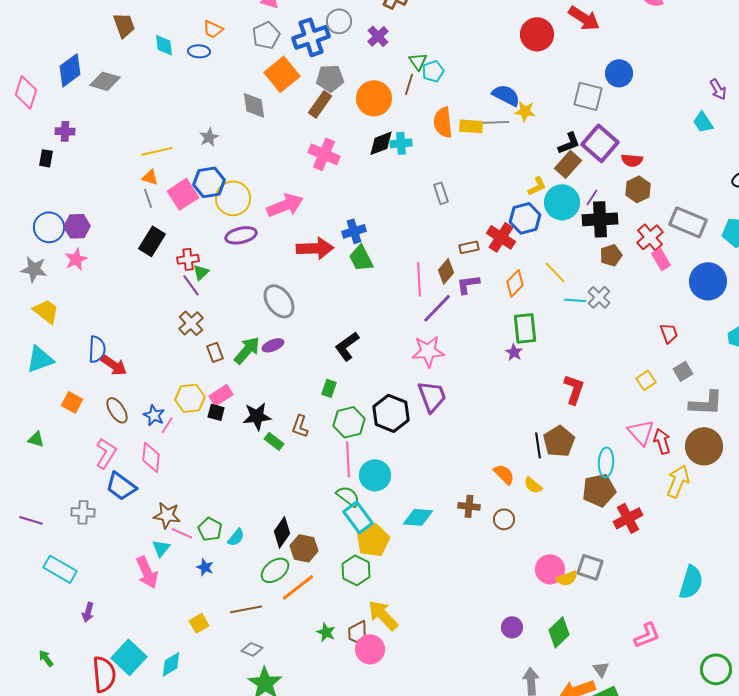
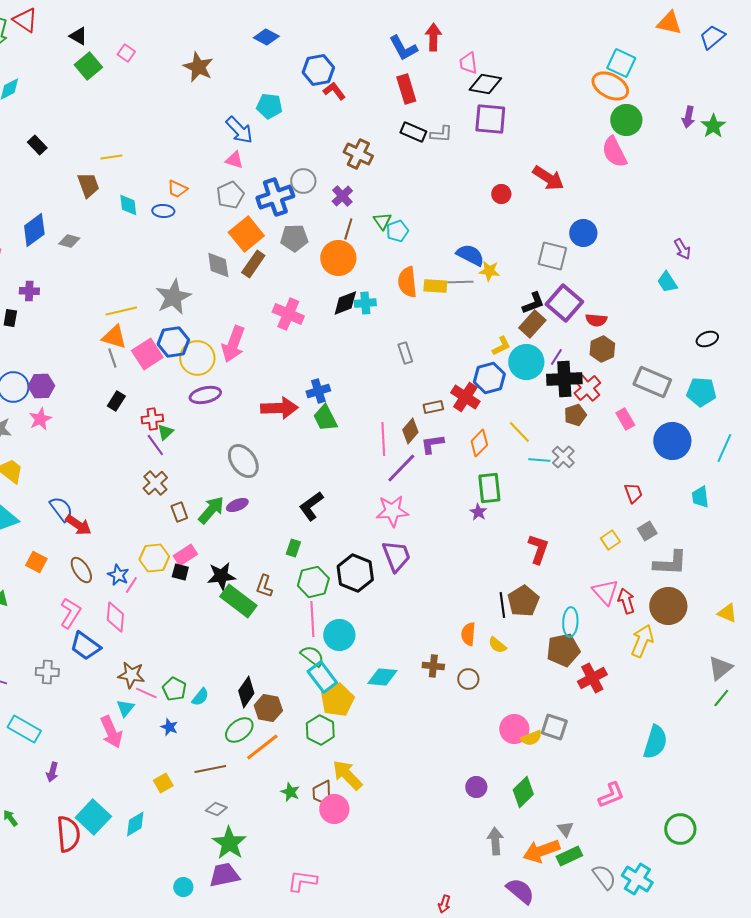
red circle: (537, 34) -> (501, 194), size x0.6
gray diamond: (105, 81) -> (69, 241), size x0.7
brown line: (409, 84) -> (348, 229), moved
brown rectangle: (320, 104) -> (253, 264), moved
gray star: (209, 137) -> (173, 297), size x1.8
orange triangle: (150, 177) -> (114, 337), size x1.5
pink arrow: (285, 205) -> (233, 344), moved, turned 132
red cross: (650, 237) -> (587, 388), moved
black rectangle: (152, 241) -> (116, 401), size x0.7
blue semicircle: (97, 349) -> (61, 509), turned -40
green rectangle: (274, 441) -> (238, 601), size x1.8
orange semicircle: (504, 474) -> (468, 634), turned -130

